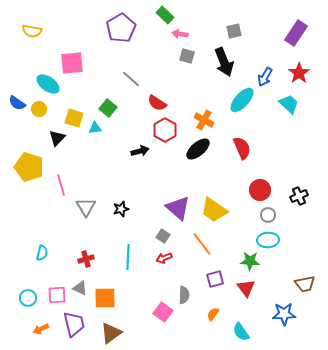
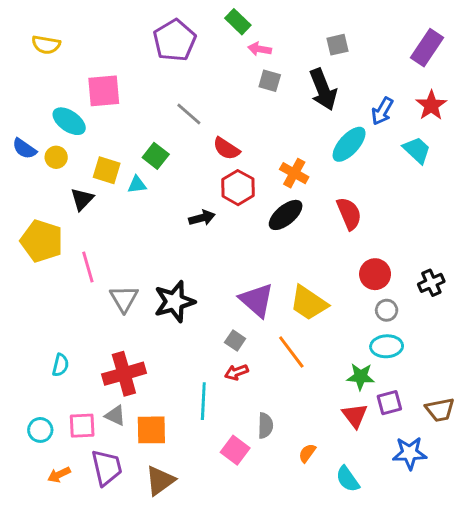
black star: (121, 209) -> (174, 302), size x1.8
cyan line: (128, 257) -> (203, 401), moved
red cross: (86, 259) -> (124, 374), size x1.8
purple square: (215, 279) -> (389, 403), moved

